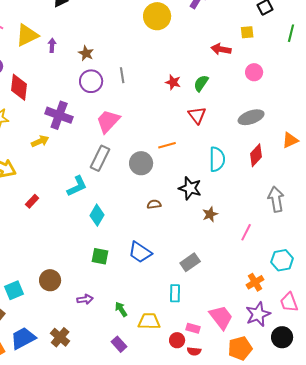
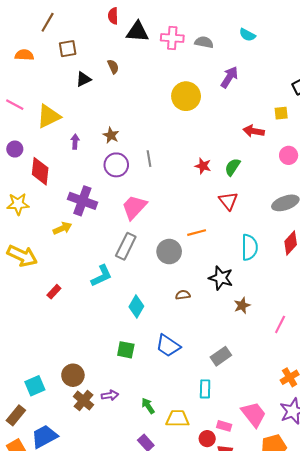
purple arrow: (52, 45) -> (75, 142), moved
cyan diamond: (97, 215) -> (136, 307), moved
brown cross: (60, 337) -> (83, 401), moved

